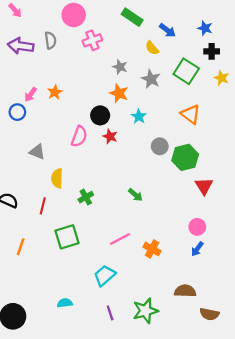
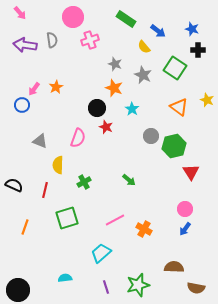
yellow star: (222, 78) -> (207, 100), moved
pink semicircle: (79, 136) -> (78, 138), moved

